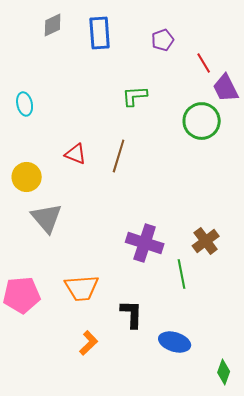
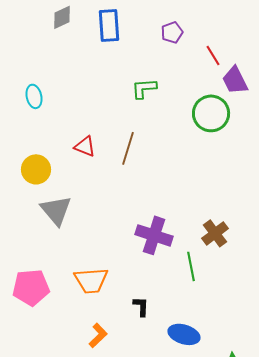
black L-shape: (132, 314) -> (141, 306), size x0.7

